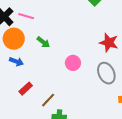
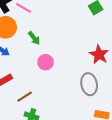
pink circle: (73, 63) -> (45, 62), moved

